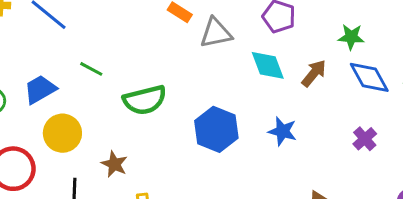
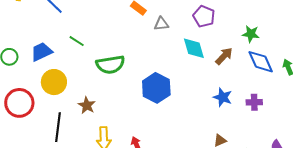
gray triangle: (216, 33) -> (161, 24), size x0.7
blue star: (283, 131) -> (223, 97), moved
purple cross: (365, 139) -> (254, 102), turned 35

